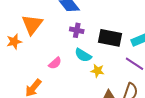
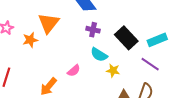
black rectangle: (110, 38) -> (126, 38), turned 35
pink semicircle: (55, 63) -> (74, 71), moved

